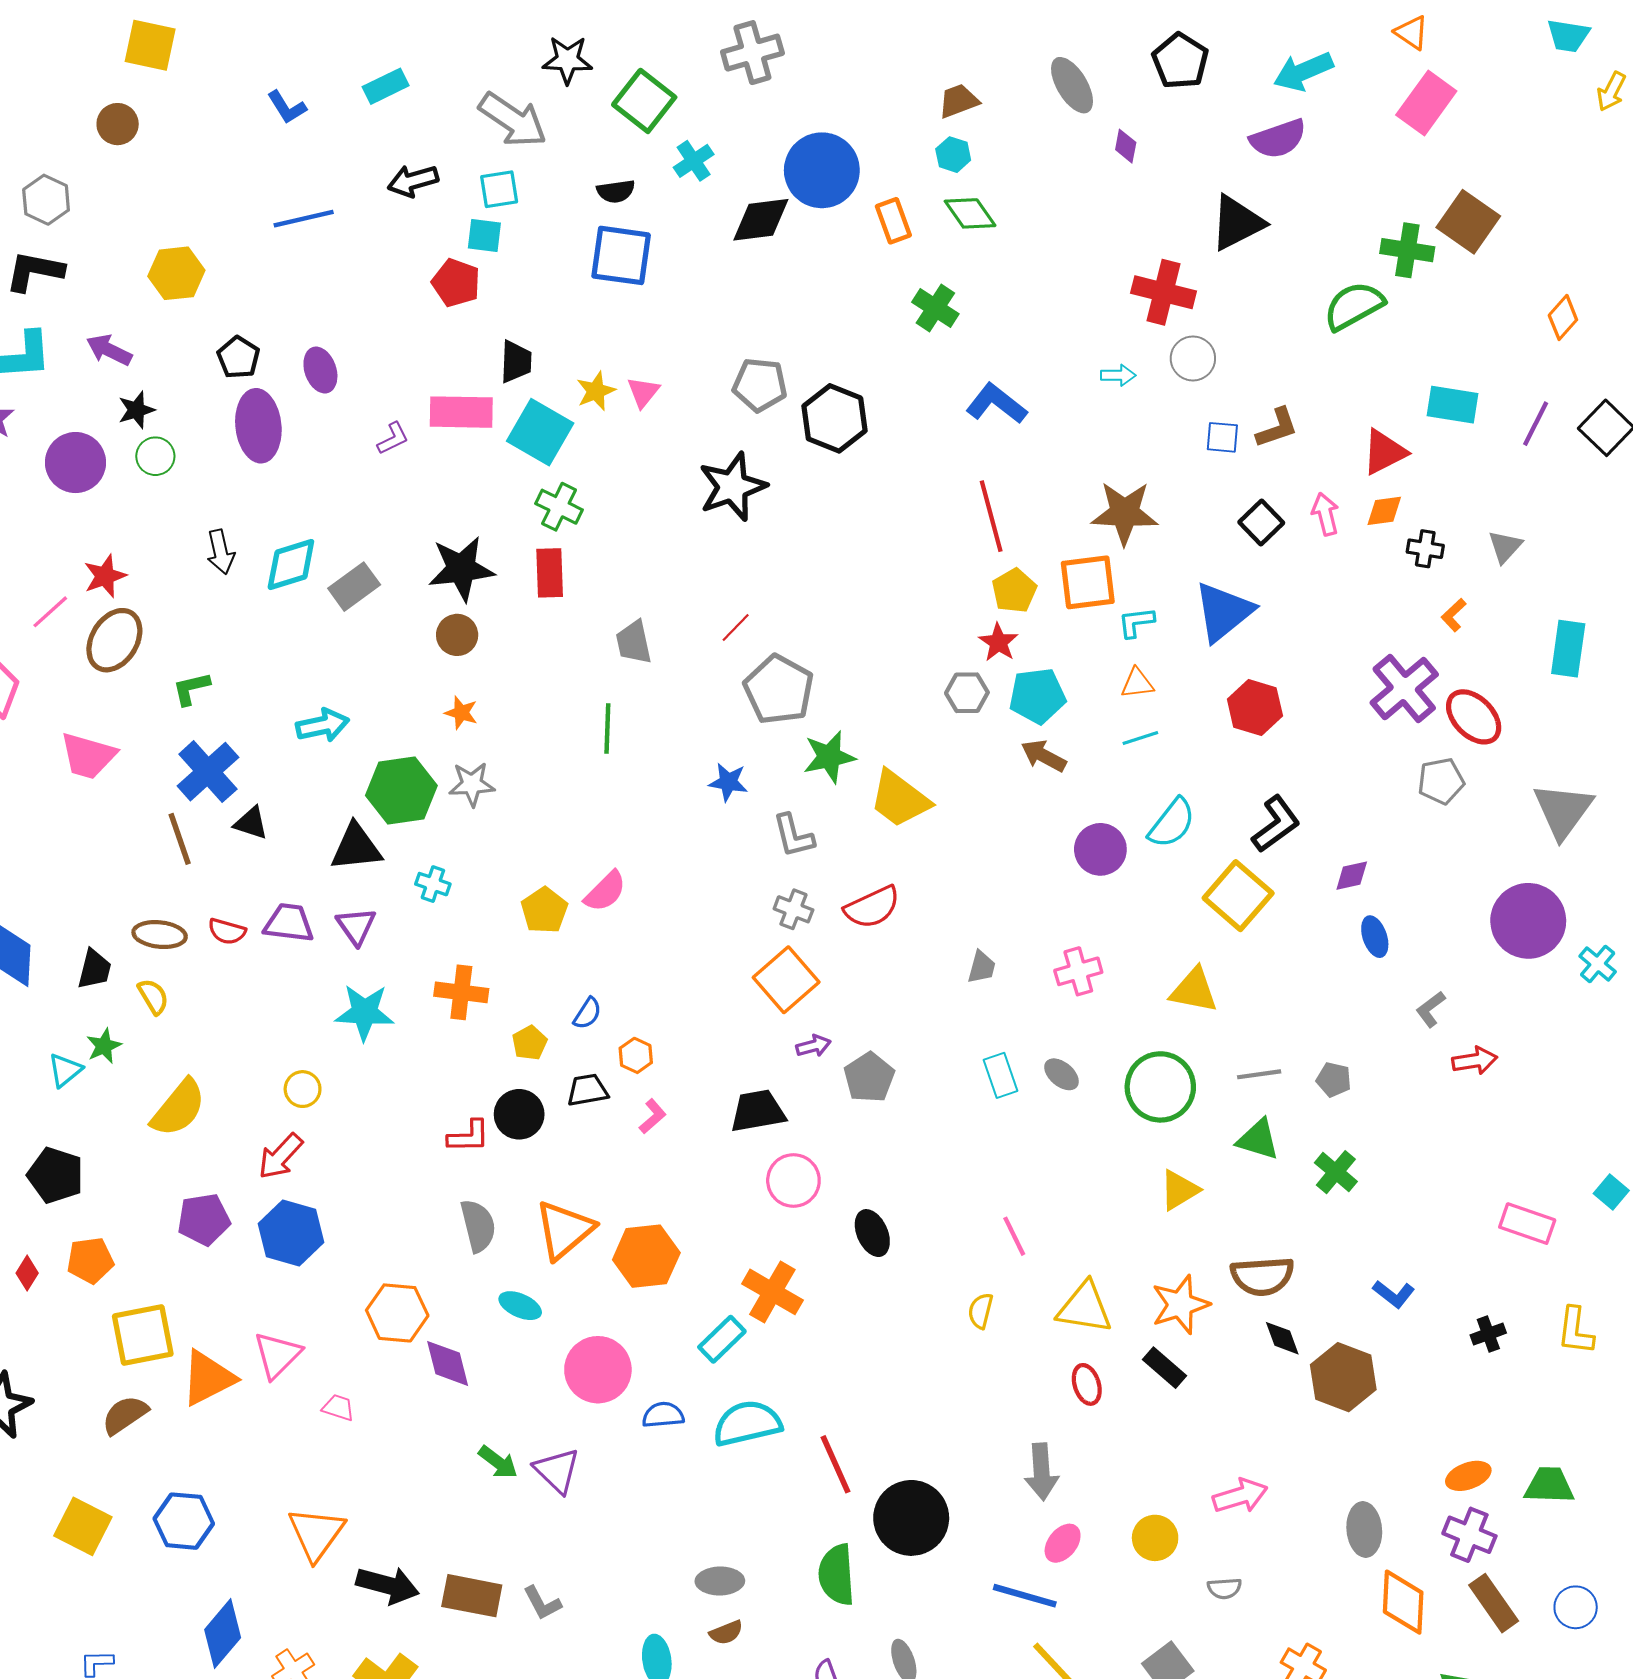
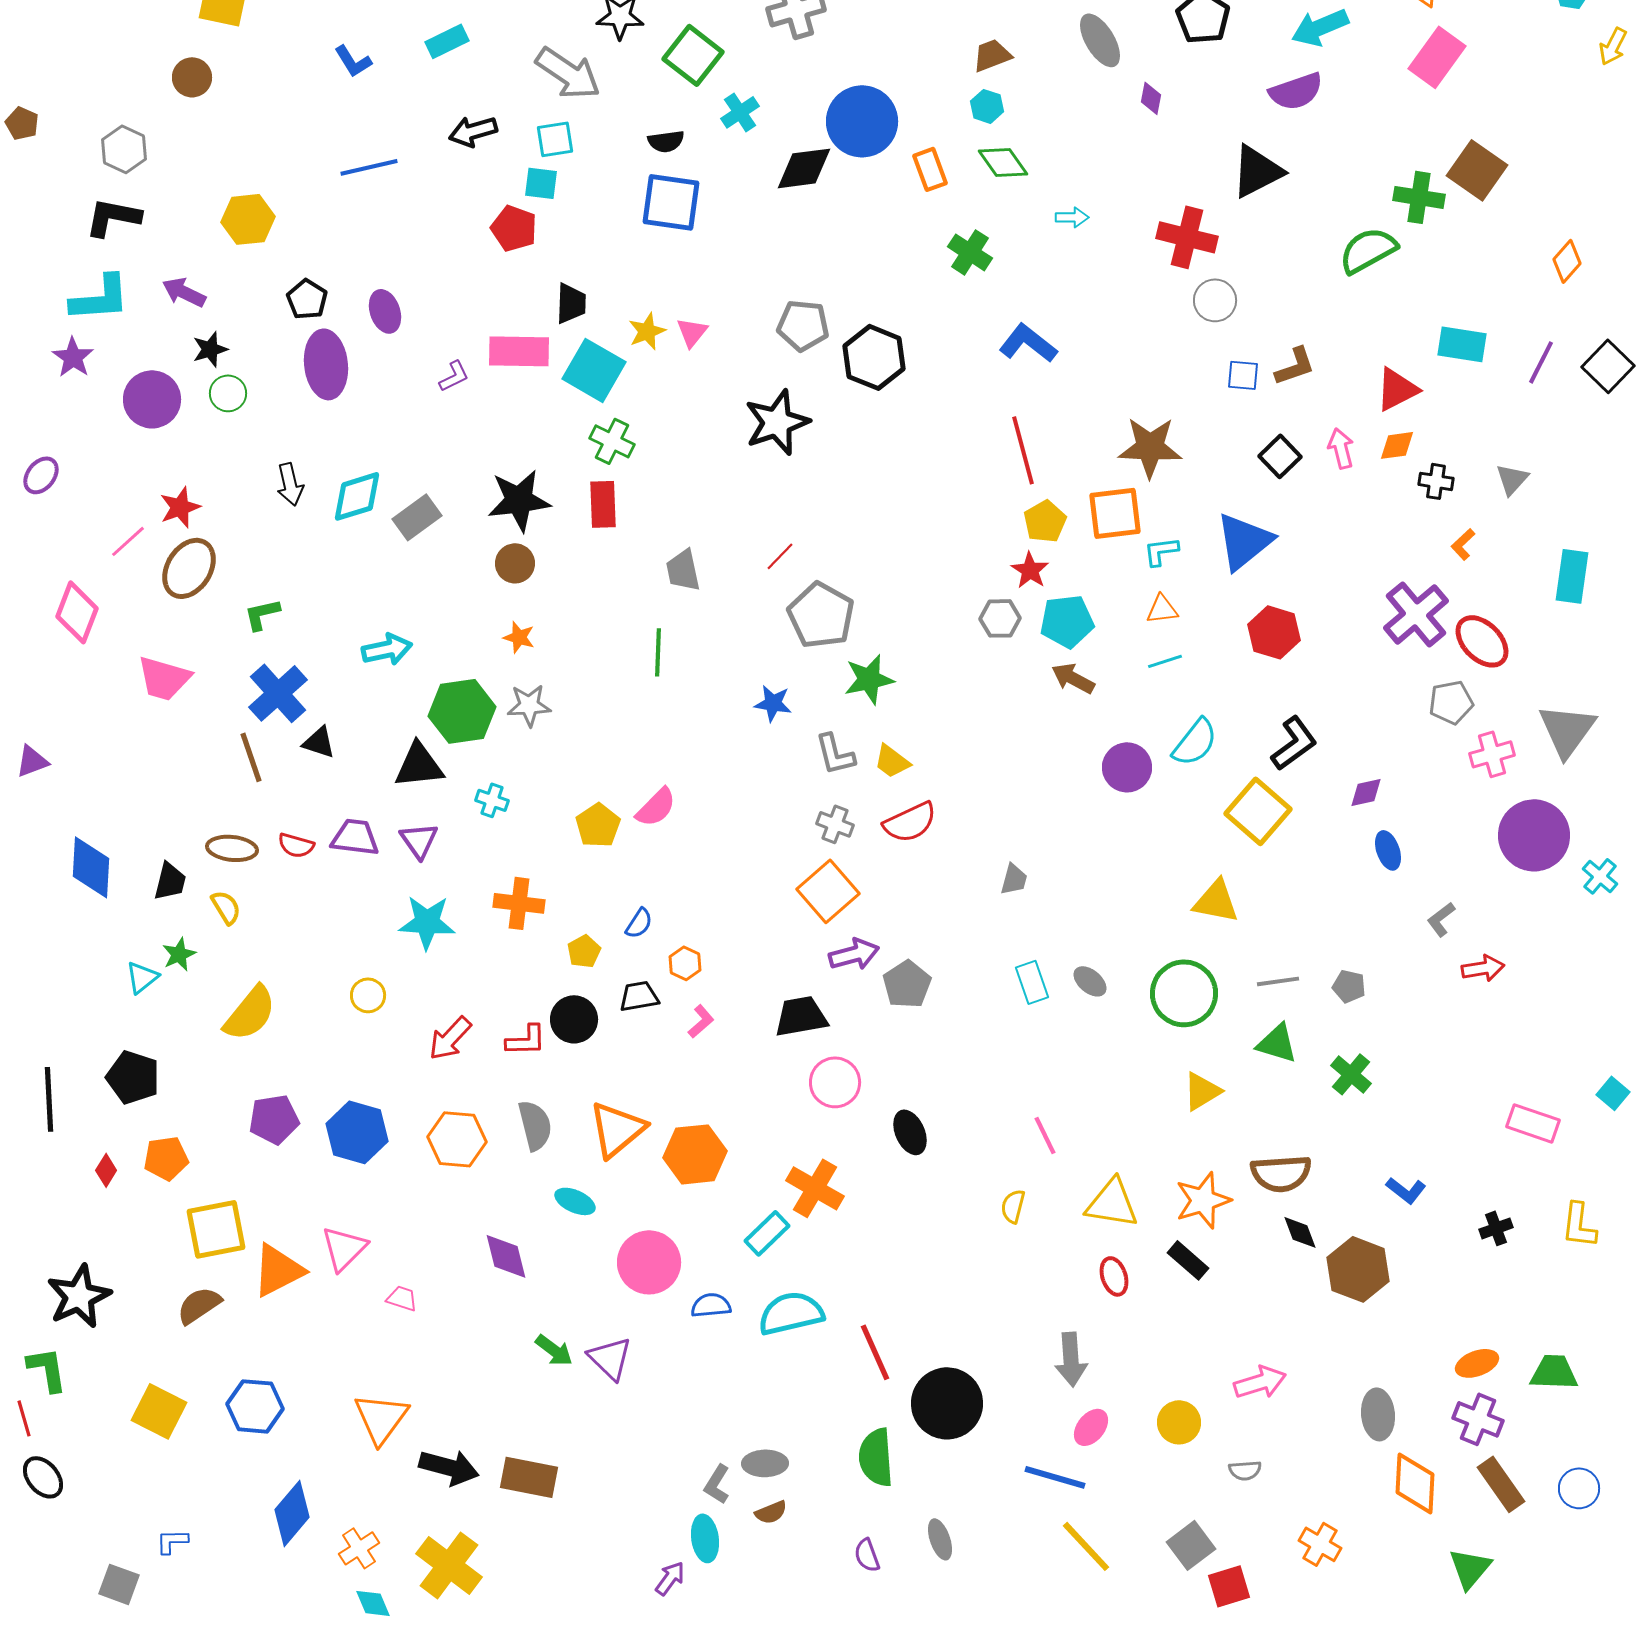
cyan arrow: (1118, 375) -> (1072, 217), moved
yellow trapezoid: (900, 799) -> (892, 761), moved, size x0.6
pink cross: (1078, 971) -> (1492, 754), moved
purple arrow: (813, 1046) -> (854, 954), size x1.5
red arrow: (280, 1156) -> (450, 1038), moved
orange hexagon: (397, 1313) -> (457, 1139), moved
gray L-shape: (542, 1603) -> (717, 1484), moved, turned 60

